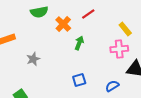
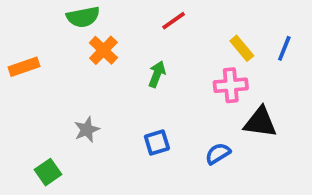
orange cross: (63, 24) -> (103, 50), moved
gray star: (33, 59) -> (87, 130), moved

